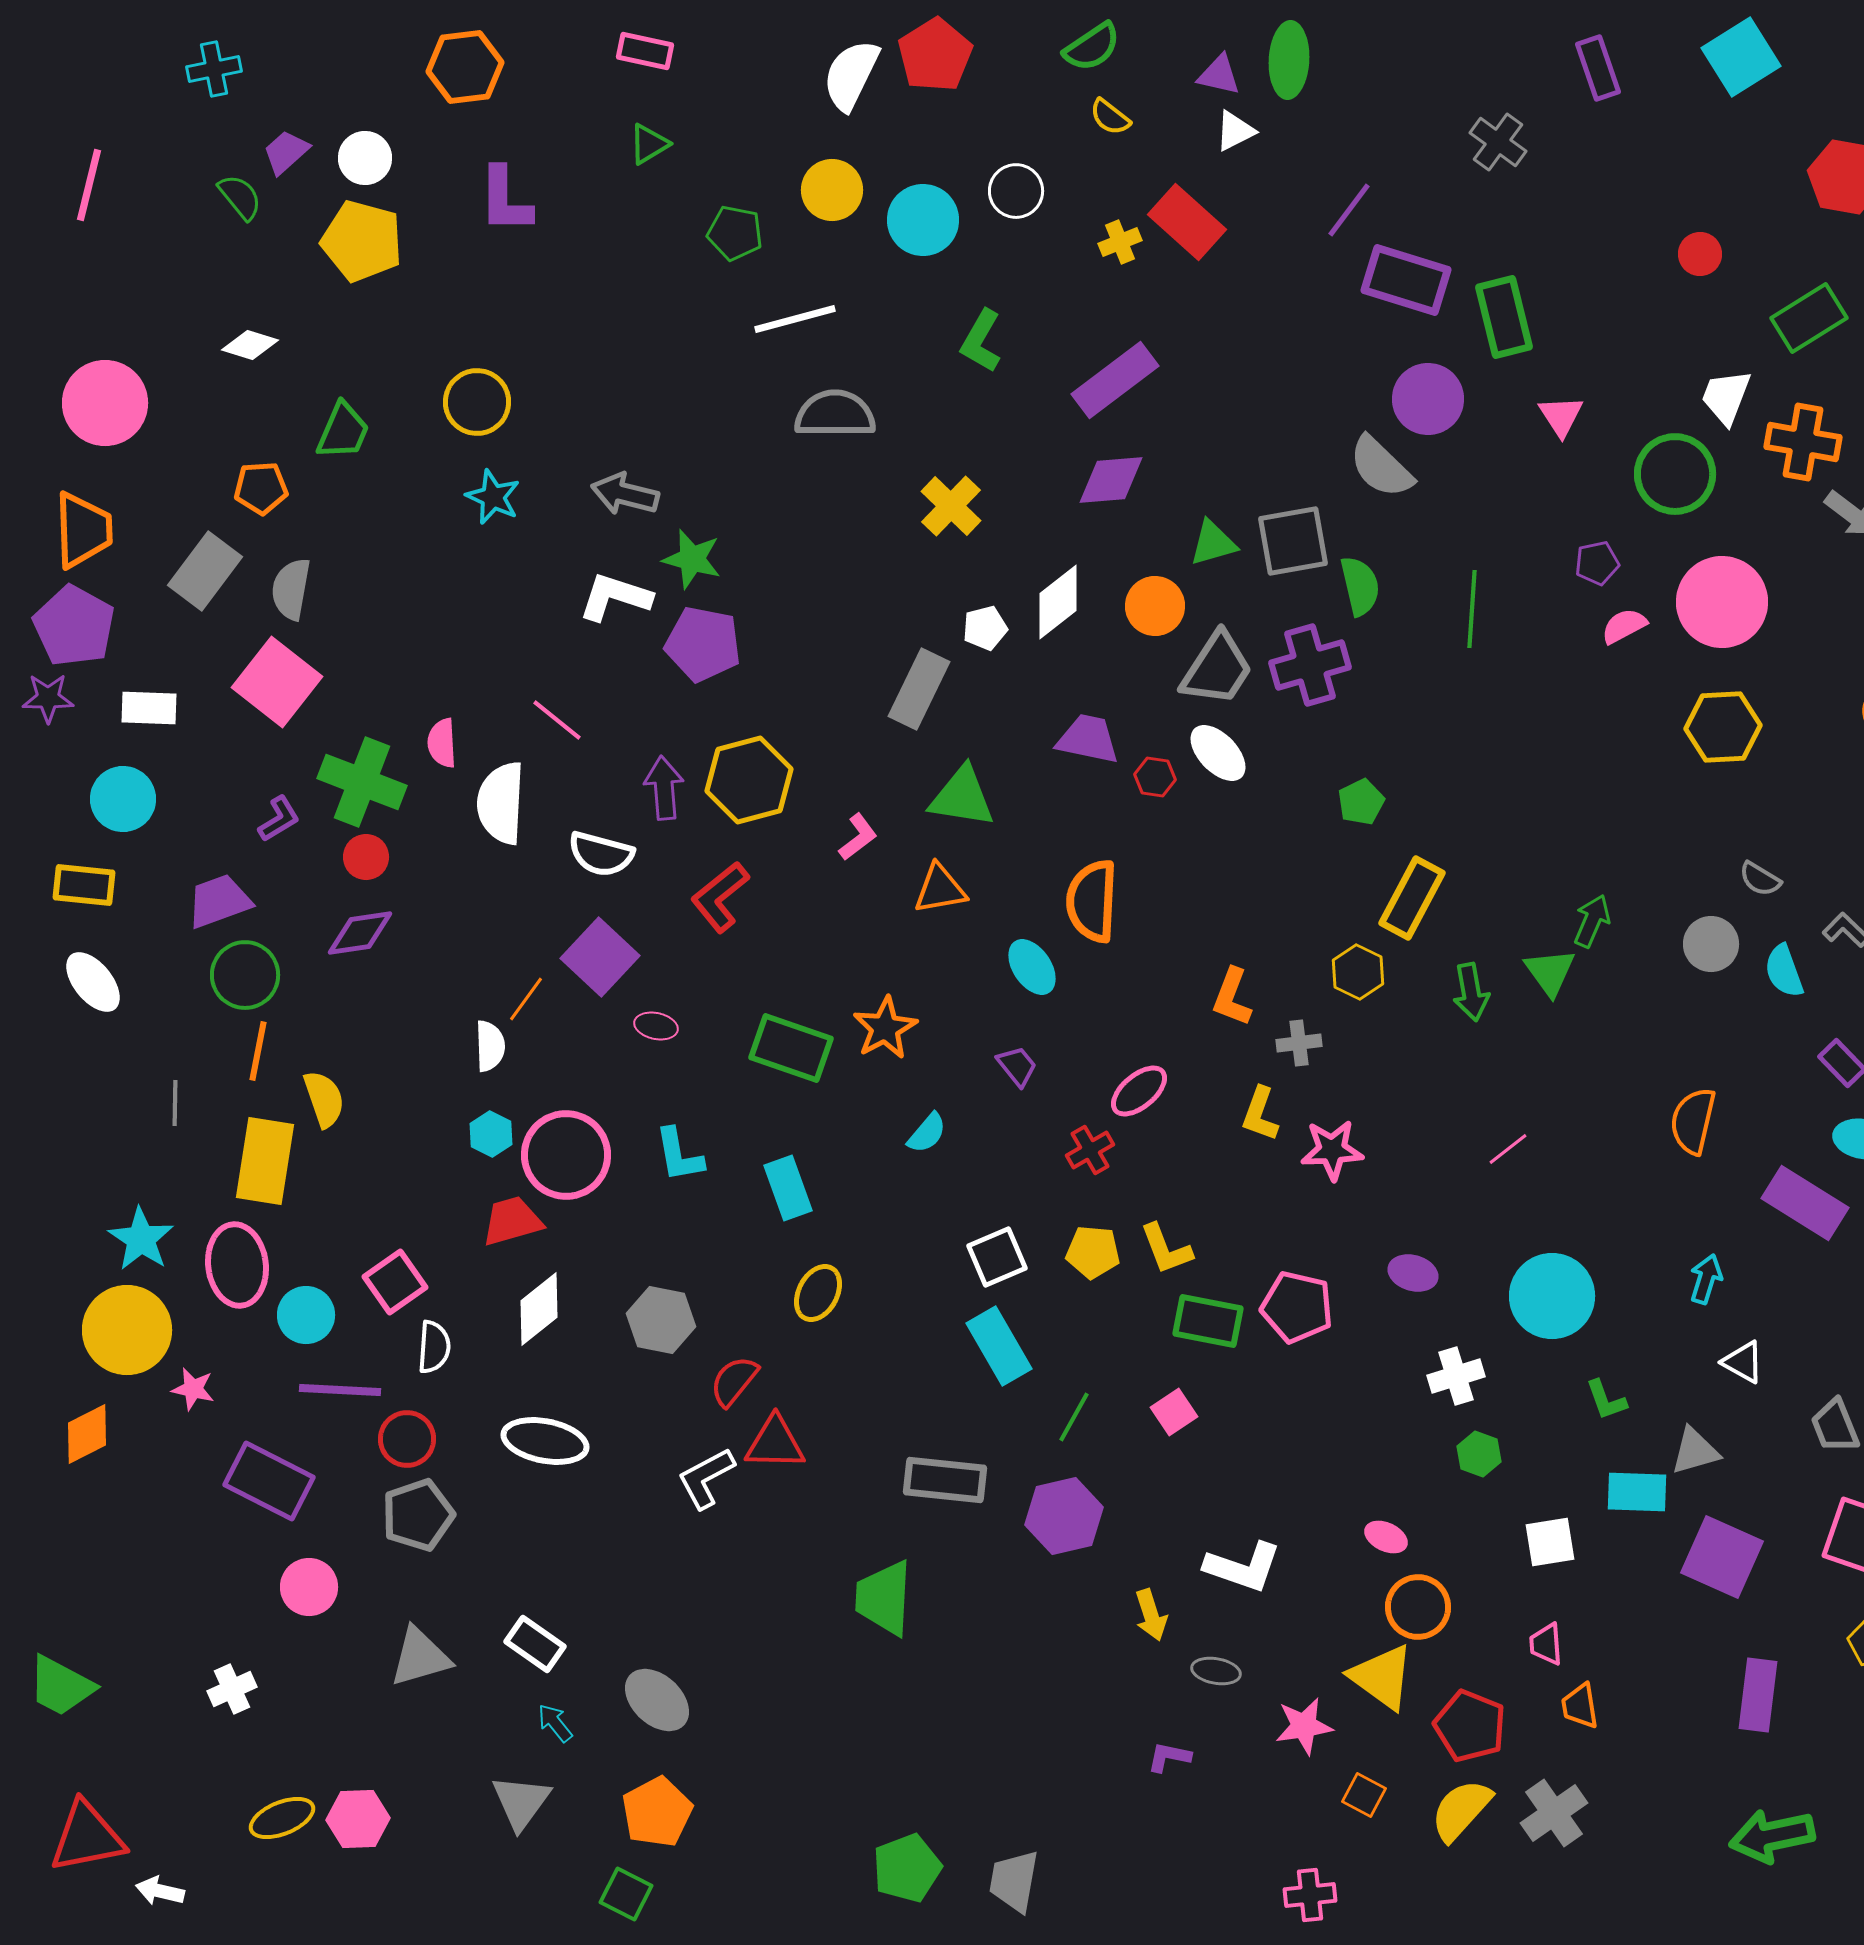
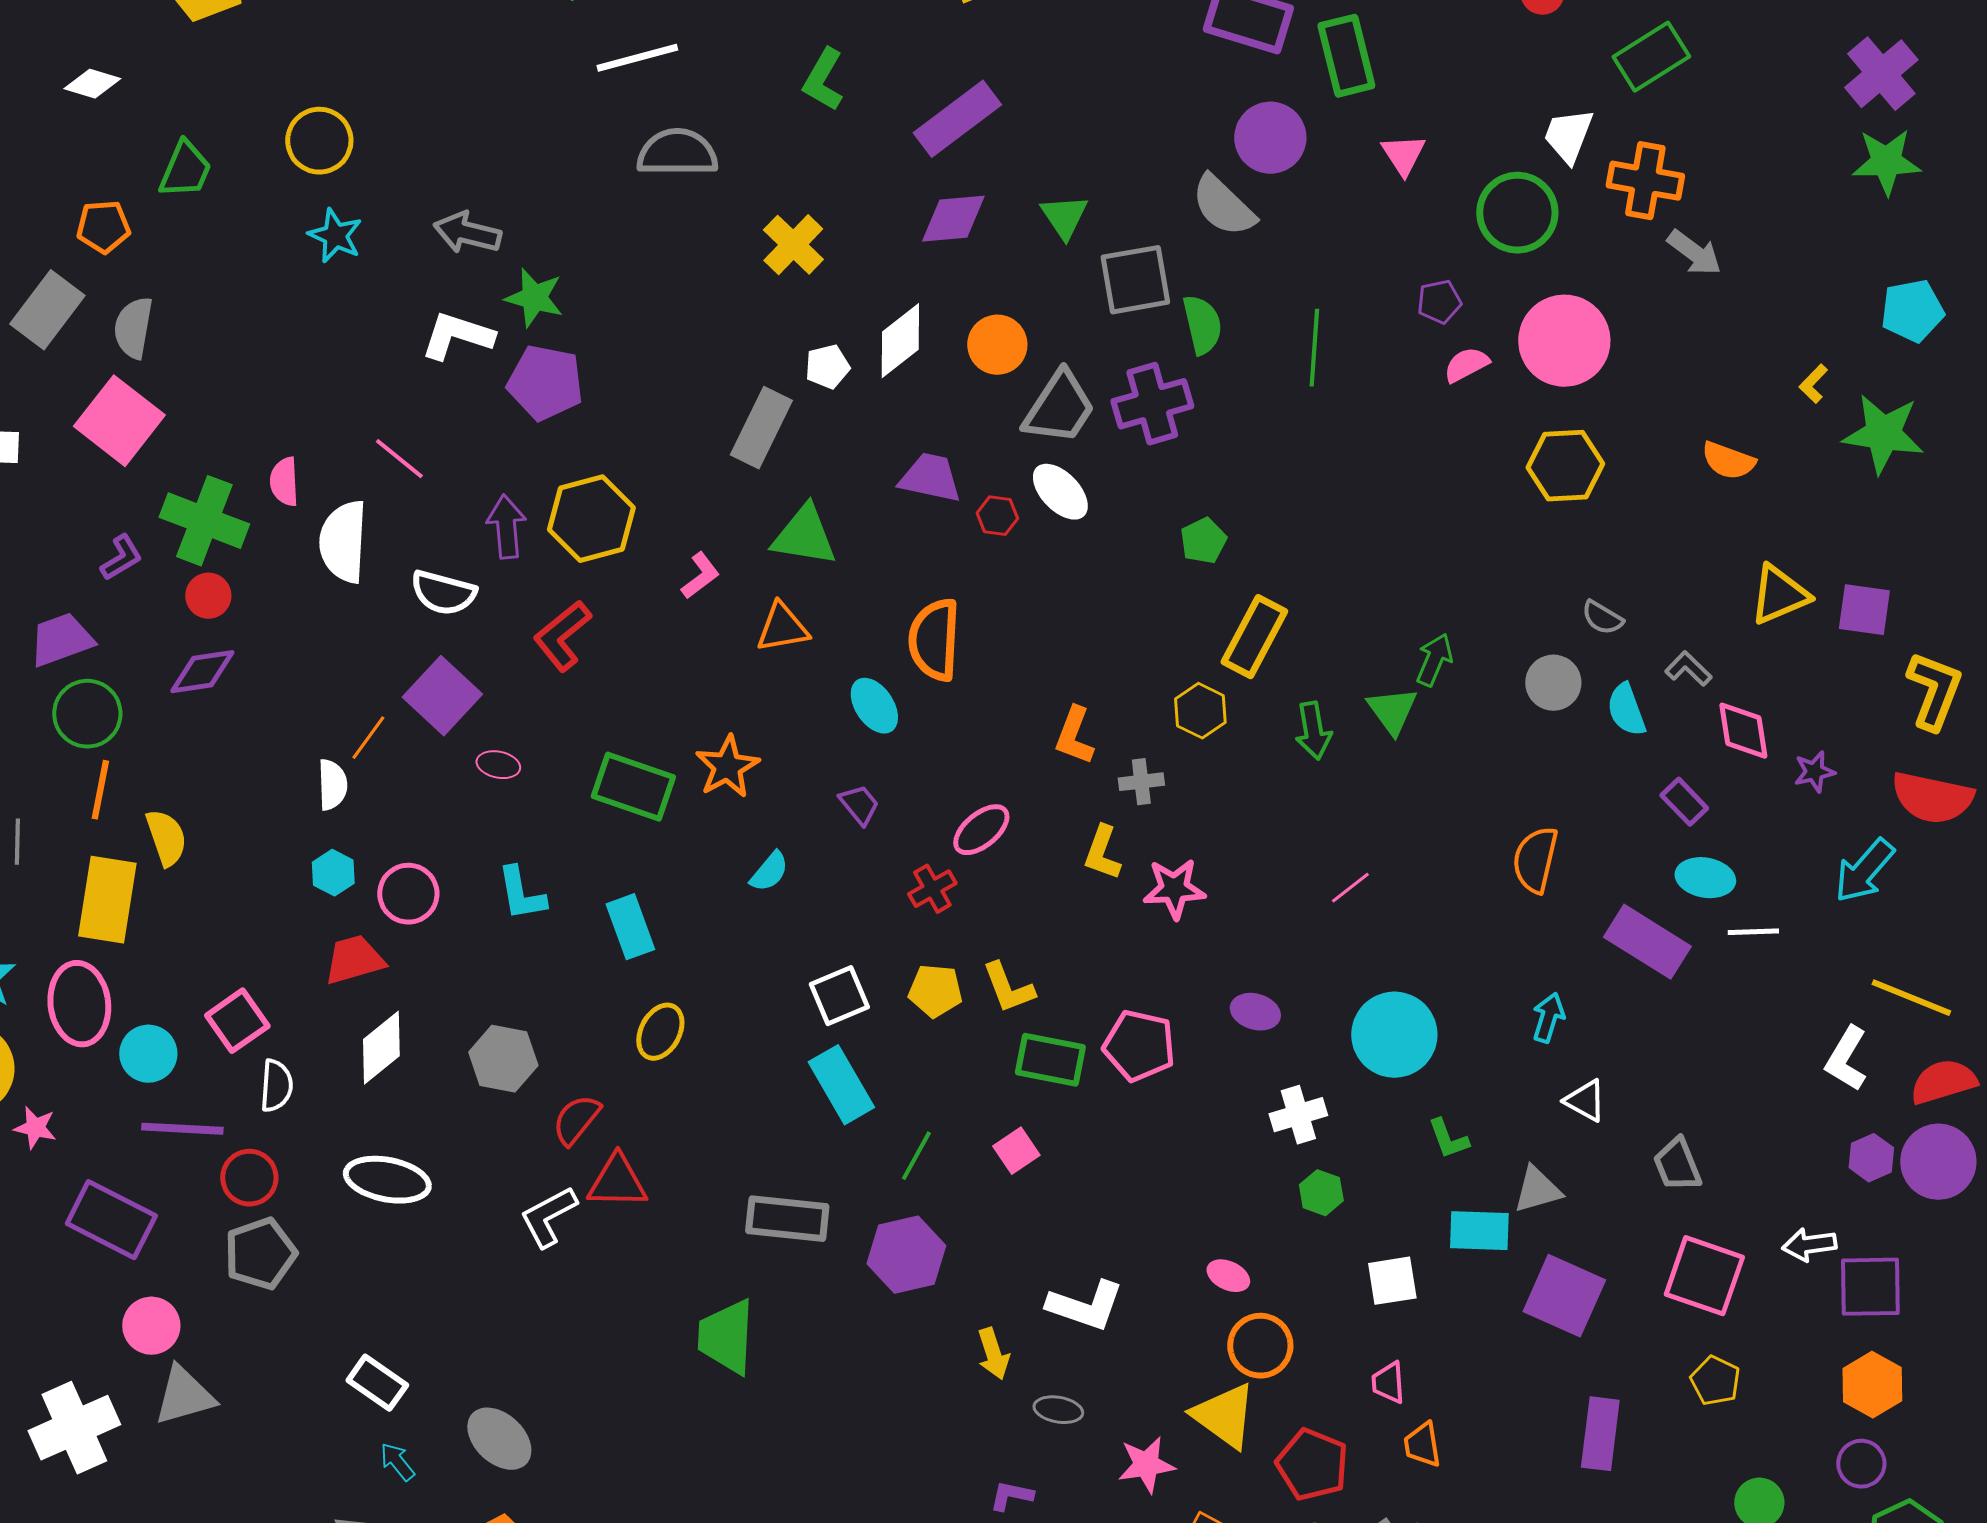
green triangle: (1213, 543) -> (1064, 217), moved, turned -48
pink circle: (566, 1155) -> (408, 894), size x0.7
gray triangle: (420, 1657) -> (184, 1396), moved
white cross: (232, 1689) -> (74, 1428), size x1.8

